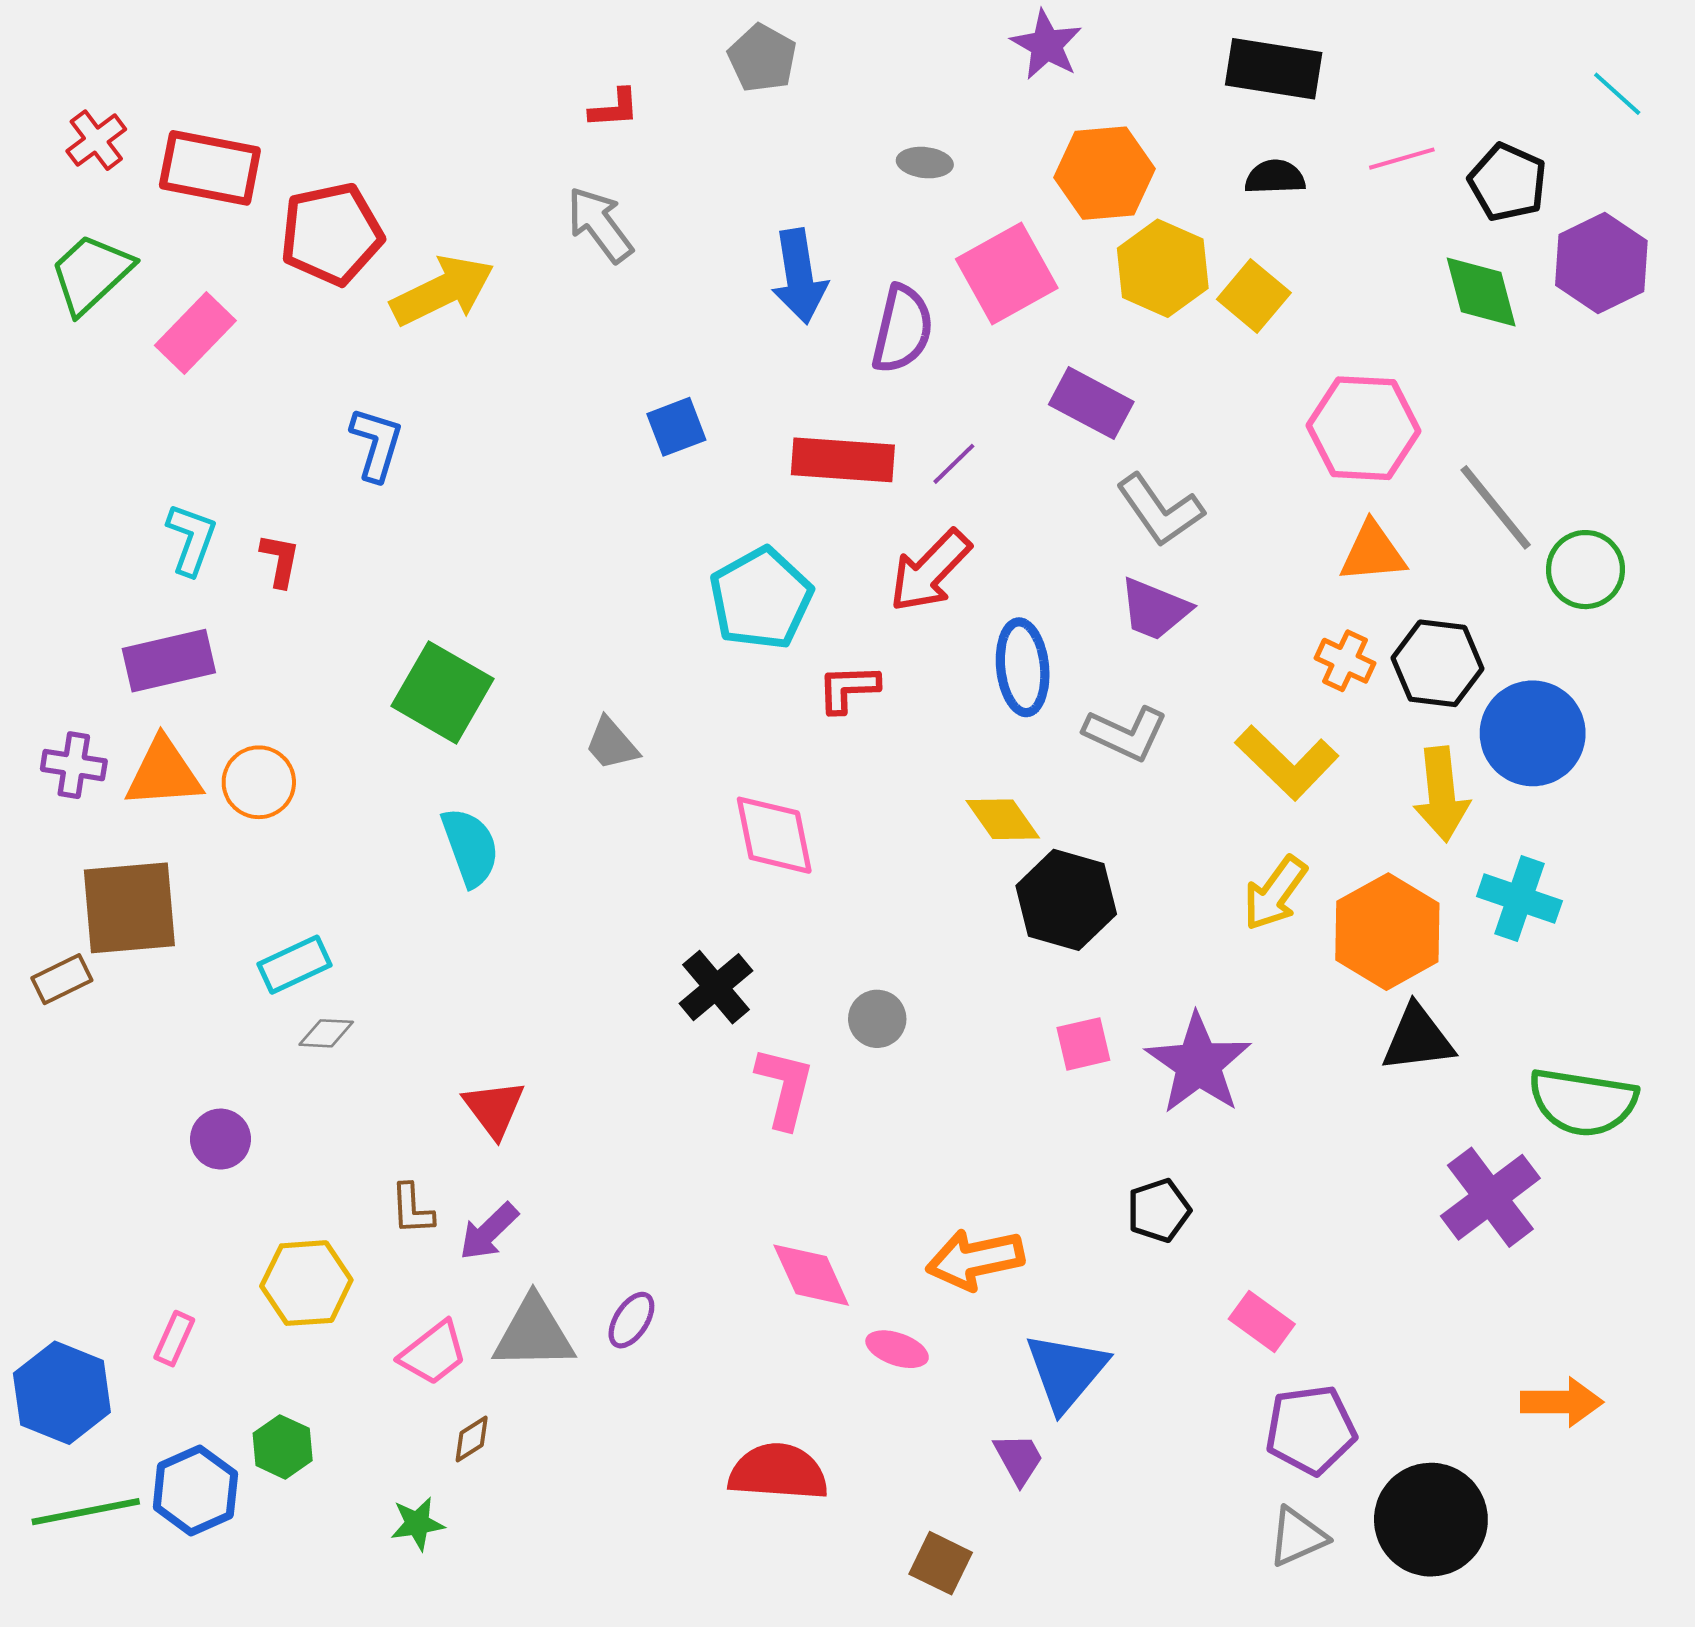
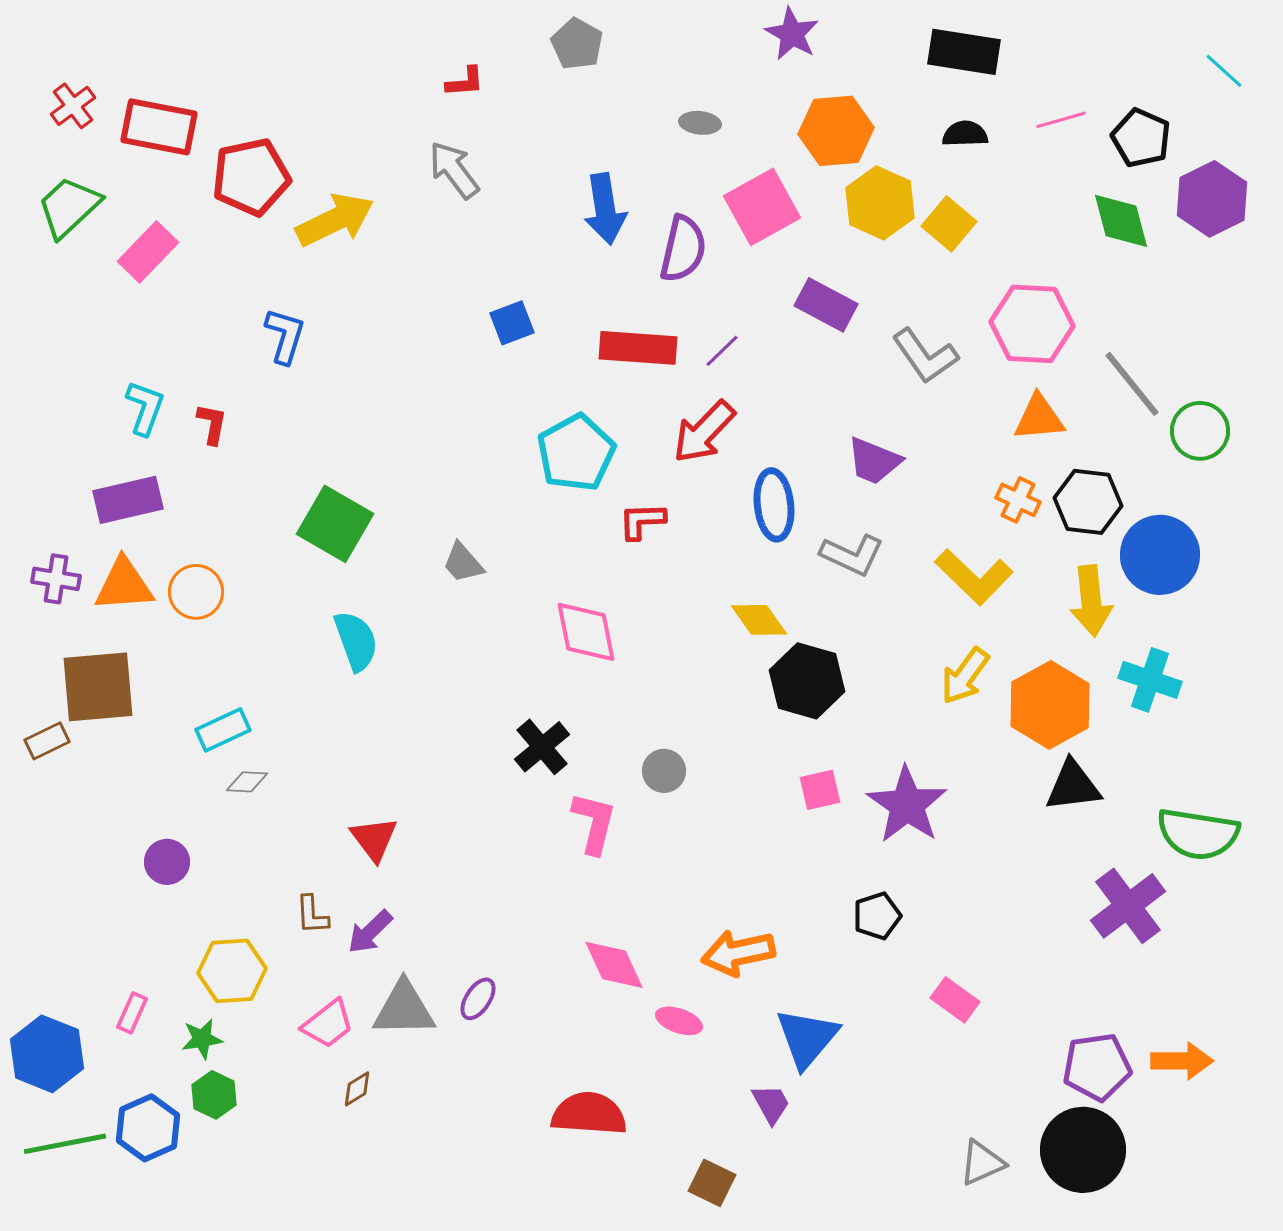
gray L-shape: (1160, 510) -> (925, 356), moved
purple pentagon: (1311, 1430) -> (1097, 1067), moved
green star: (417, 1524) -> (202, 1039), moved

